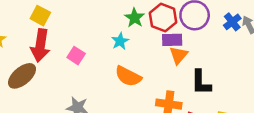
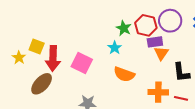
yellow square: (40, 16) -> (37, 47), moved
pink square: (76, 56) -> (82, 63), size x1.5

